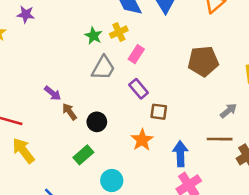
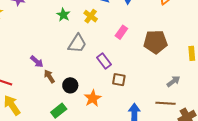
yellow cross: (119, 32) -> (91, 16), turned -32
green star: (93, 36) -> (63, 15), moved
pink rectangle: (136, 54) -> (121, 32), moved
orange star: (142, 140) -> (93, 98), moved

